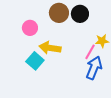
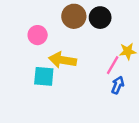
cyan square: (35, 61) -> (44, 76), turned -36
blue arrow: (94, 68) -> (118, 85), size x0.6

